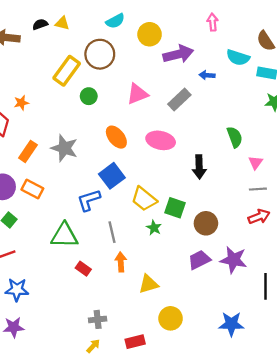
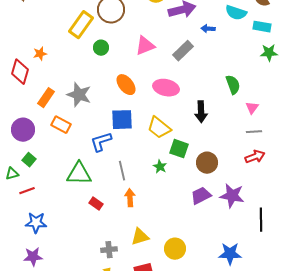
blue square: (112, 176) -> (122, 120), turned 35
orange rectangle: (32, 189) -> (61, 125), moved
yellow trapezoid: (144, 199) -> (159, 128), moved
yellow triangle: (148, 284) -> (140, 237), moved

